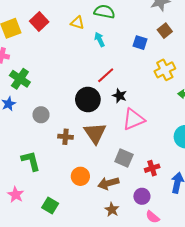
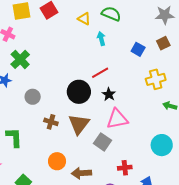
gray square: (124, 158) -> (102, 142), moved

